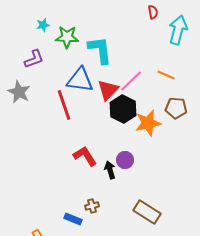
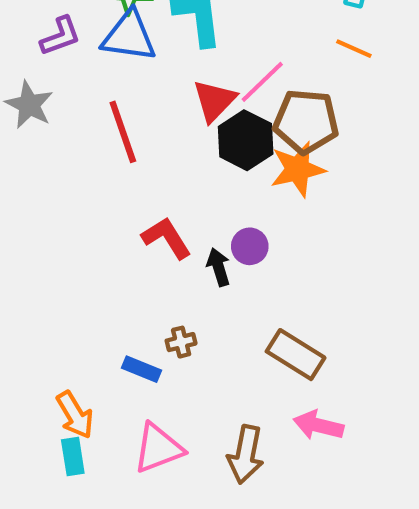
orange line: (166, 75) -> (354, 49), moved
blue triangle: (80, 80) -> (129, 36), moved
brown pentagon: (176, 108) -> (306, 121), moved, size x1.4

